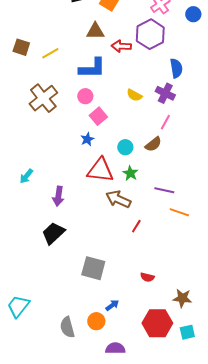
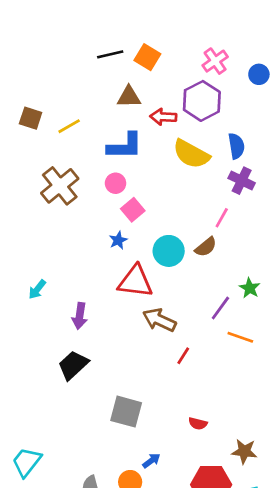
purple cross: (165, 93) -> (242, 181), moved
yellow semicircle: (134, 95) -> (191, 154), moved, size x1.8
cyan circle: (125, 147) -> (169, 251), size x1.5
green star: (130, 173) -> (250, 288), moved
purple line: (164, 190) -> (220, 308), turned -66

